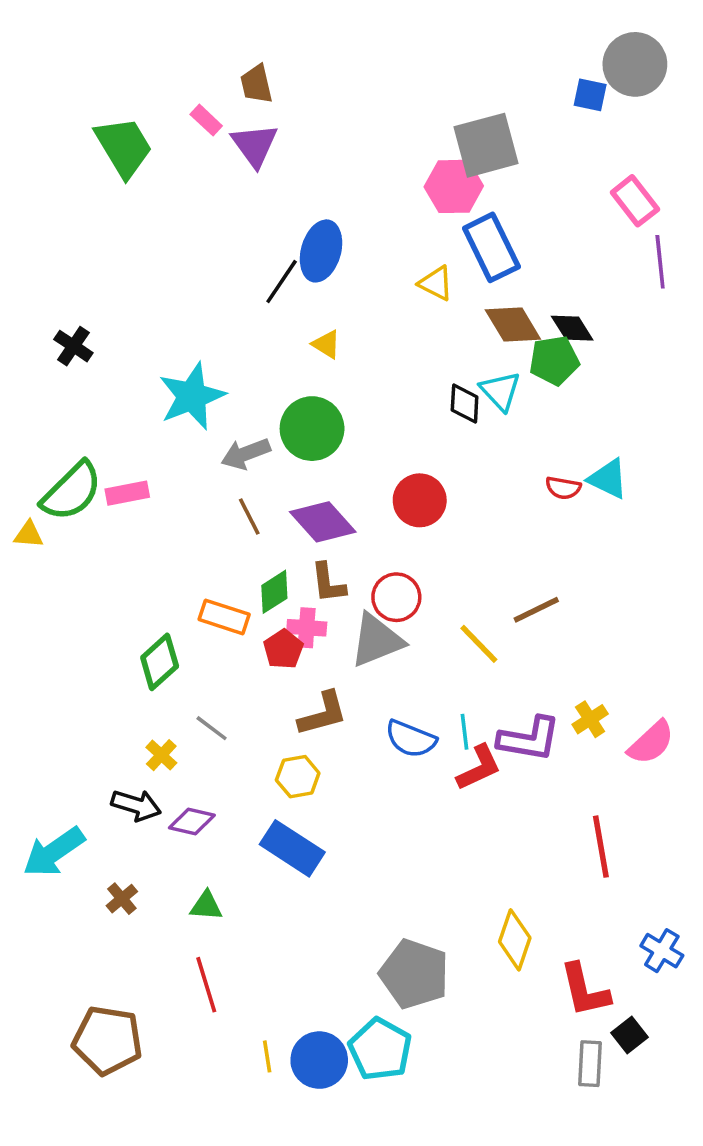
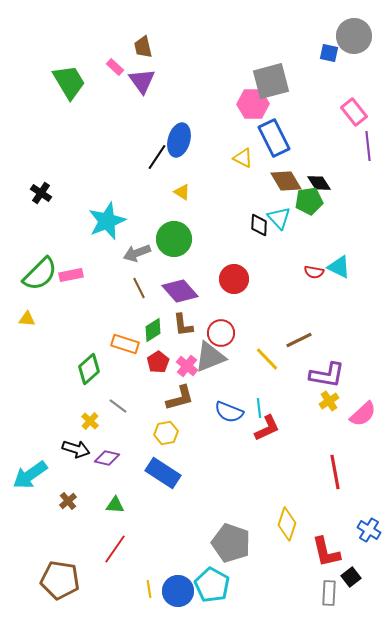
yellow triangle: (29, 534) -> (27, 319), moved
pink cross: (307, 628) -> (187, 366), moved, turned 35
purple L-shape: (529, 739) -> (327, 375), moved
red line: (206, 985) -> (115, 549), turned 52

